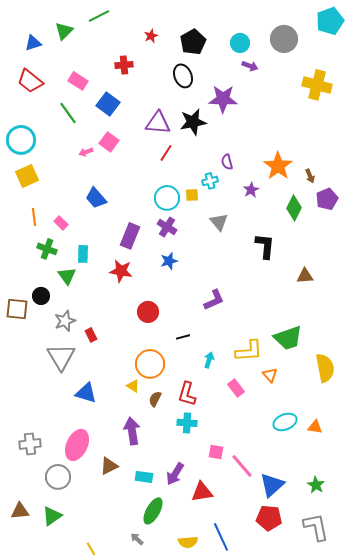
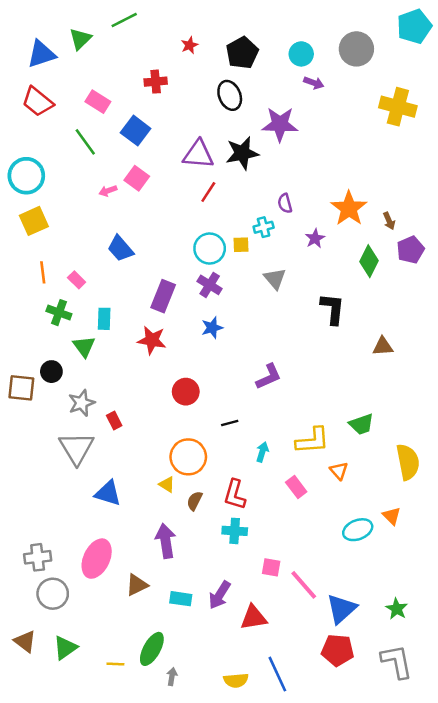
blue triangle: (33, 43) -> (41, 54), size x1.4
green trapezoid: (288, 338) -> (361, 424), size x0.7
orange triangle: (315, 427) -> (392, 516), moved, turned 35
gray circle: (58, 477) -> (53, 594), moved
brown triangle: (20, 511) -> (25, 641), turned 42
green ellipse: (153, 511) -> (152, 649), moved
gray arrow: (137, 539) -> (172, 677), turned 56
yellow line: (91, 549) -> (115, 664), moved, turned -56

